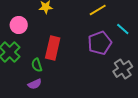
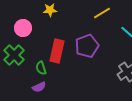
purple pentagon: (100, 43) -> (87, 46), moved

